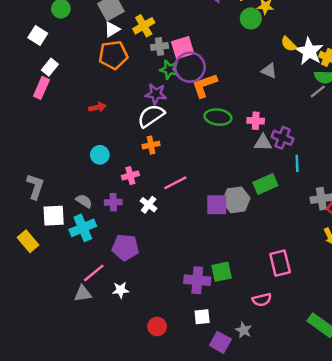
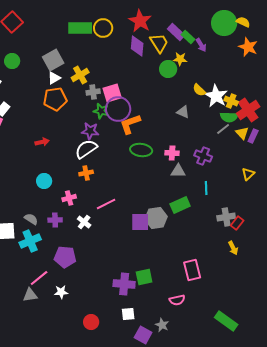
purple cross: (282, 138) -> (203, 156), moved

